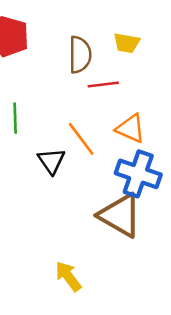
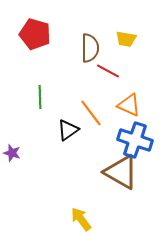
red line: (103, 84) -> (108, 71), turned 35
black triangle: (51, 161) -> (68, 130), turned 30

